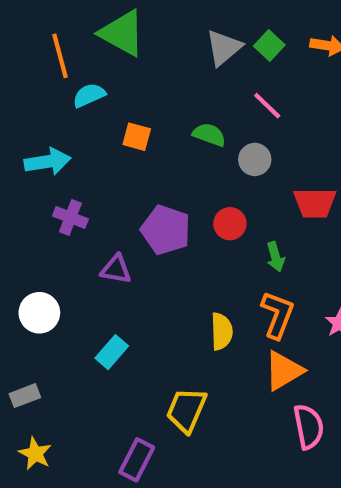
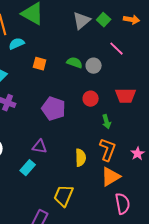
pink line: (267, 106) -> (117, 49), moved
gray circle: (255, 159) -> (94, 66), moved
red circle: (230, 224) -> (91, 99), moved
purple triangle: (116, 269) -> (40, 147), moved

